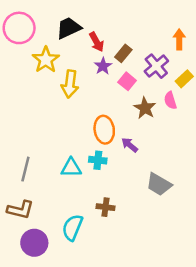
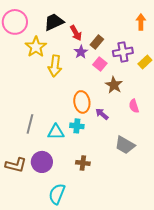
orange arrow: (179, 39) -> (141, 22), moved
purple cross: (156, 66) -> (123, 52), turned 30
pink semicircle: (170, 100) -> (134, 106), moved
gray line: (25, 169) -> (30, 124), moved
cyan semicircle: (72, 227) -> (57, 194), moved
purple circle: (34, 243) -> (42, 162), moved

